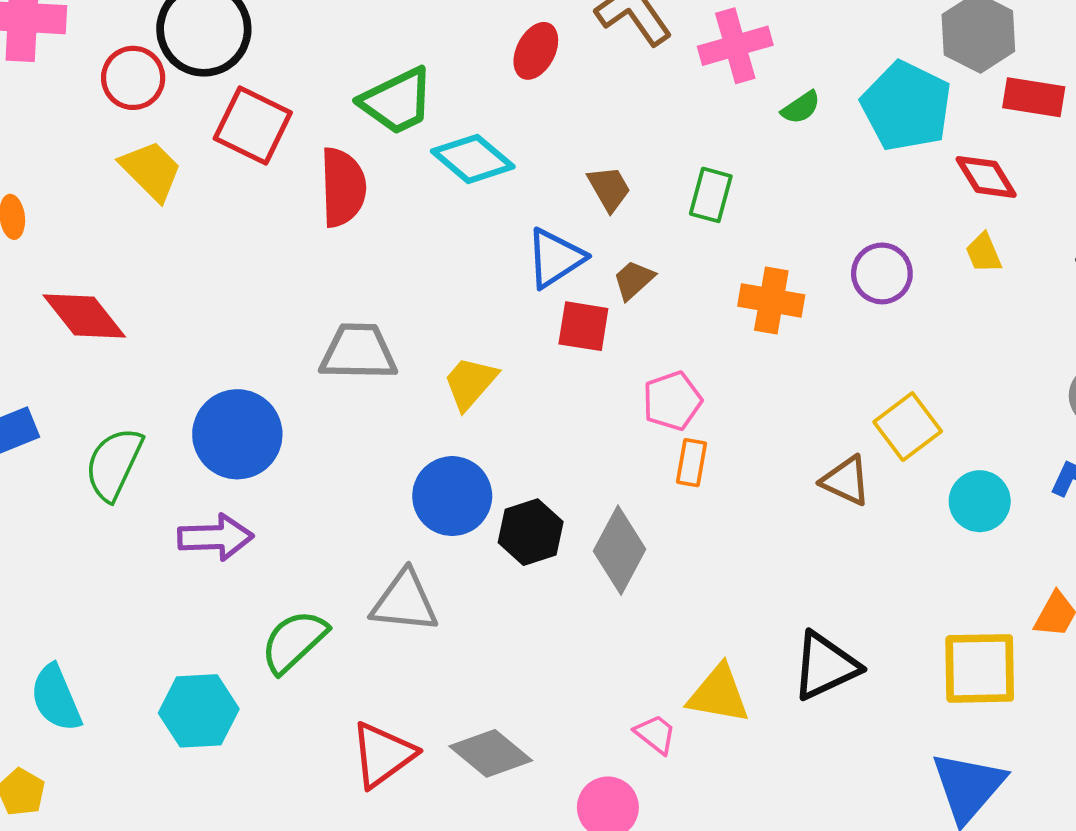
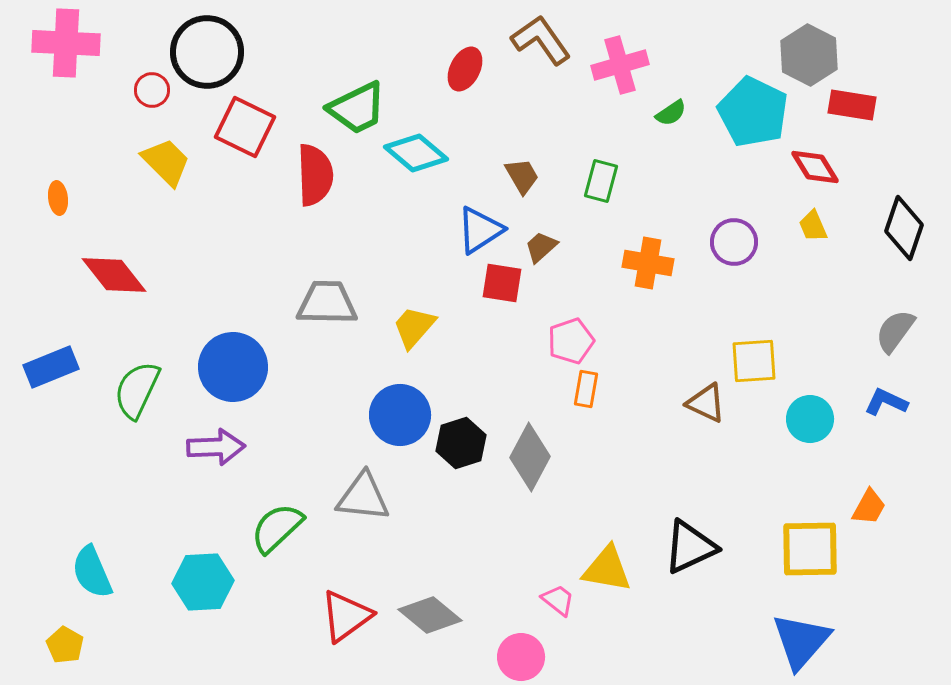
red circle: (133, 78) -> (152, 90), size x0.7
yellow square: (908, 427) -> (754, 361), turned 33

